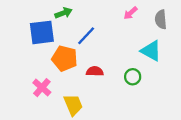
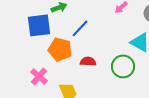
green circle: (133, 77) -> (123, 66), size x1.5

